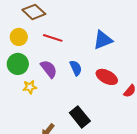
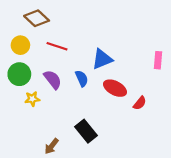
blue triangle: (103, 40) -> (102, 59), moved

